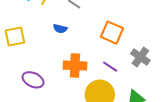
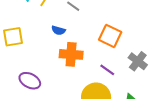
orange cross: (75, 66) -> (71, 54), moved

